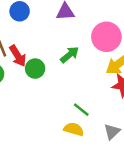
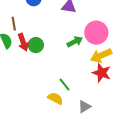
green arrow: (70, 55) -> (75, 42), moved
red arrow: (18, 56) -> (23, 42), moved

